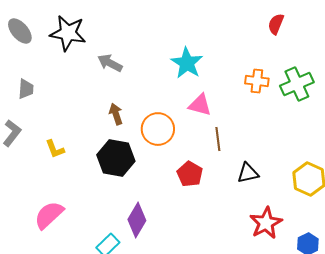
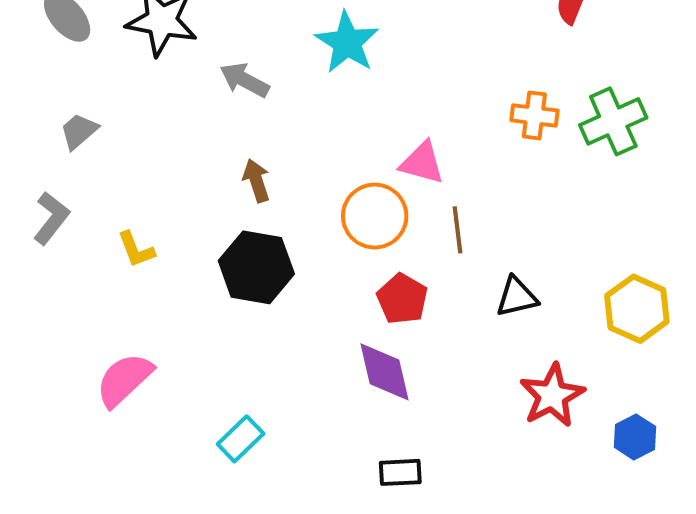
cyan star: (187, 63) -> (347, 43), moved
gray trapezoid: (26, 89) -> (79, 131), turned -135
orange circle: (158, 129) -> (375, 216), moved
purple diamond: (137, 220) -> (385, 372), moved, turned -44

